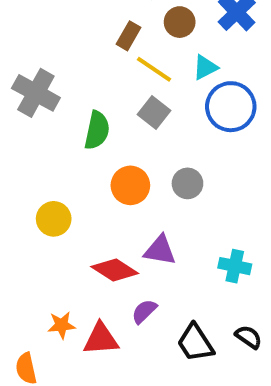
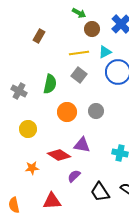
brown rectangle: (128, 36) -> (39, 36), moved
yellow line: (154, 69) -> (79, 53), turned -42
gray cross: (36, 93) -> (19, 91), moved, size x0.7
orange star: (62, 325) -> (32, 168), moved
red triangle: (101, 339) -> (52, 201), moved

